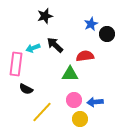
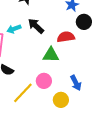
black circle: (107, 34) -> (84, 22), moved
pink circle: (74, 100) -> (44, 81), moved
blue arrow: (95, 102) -> (76, 83), turned -112

